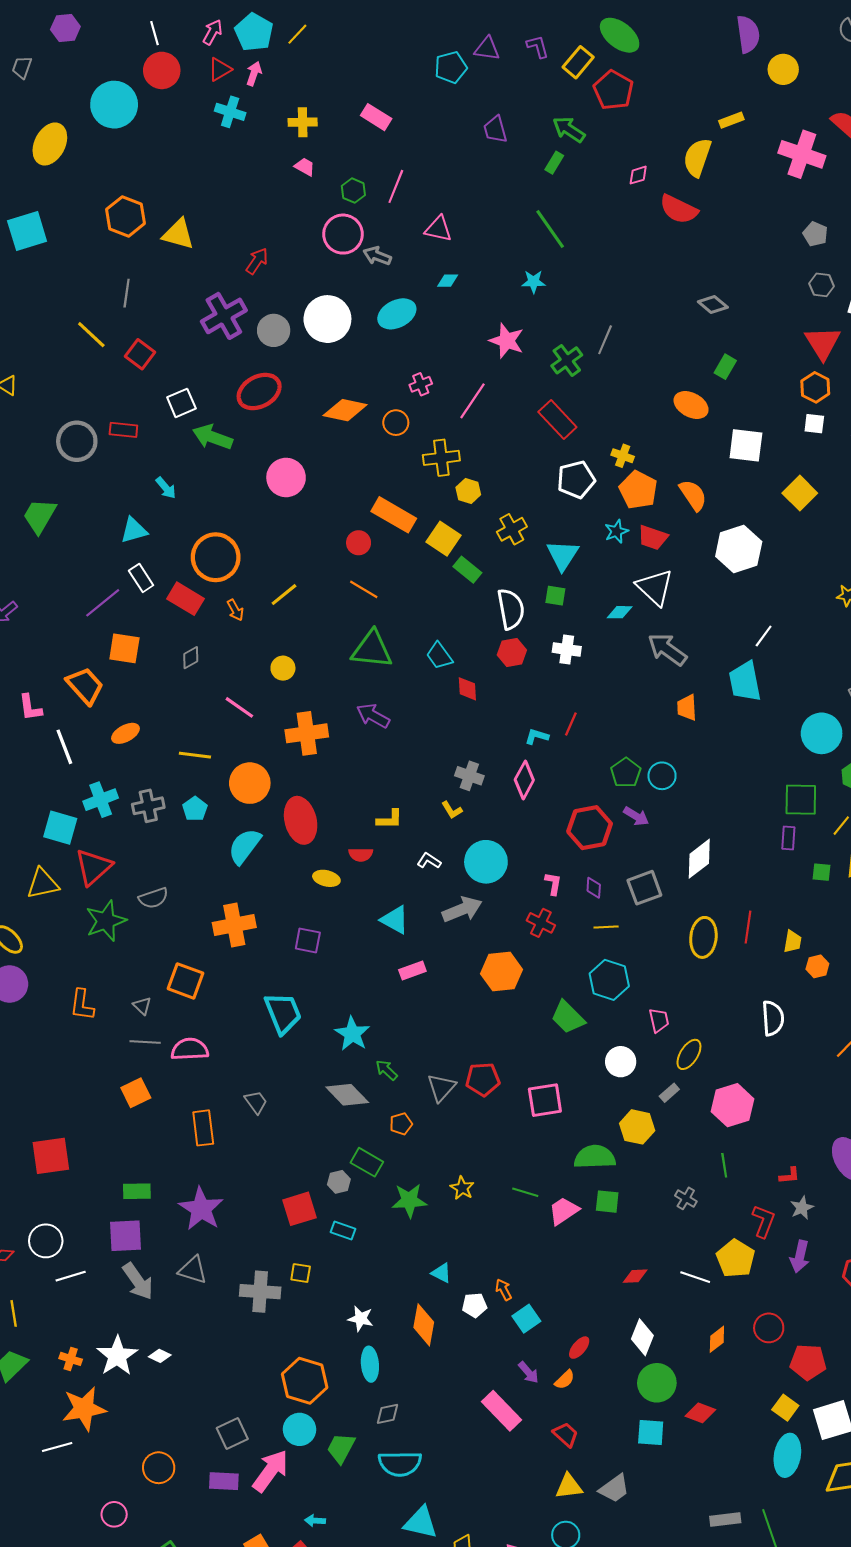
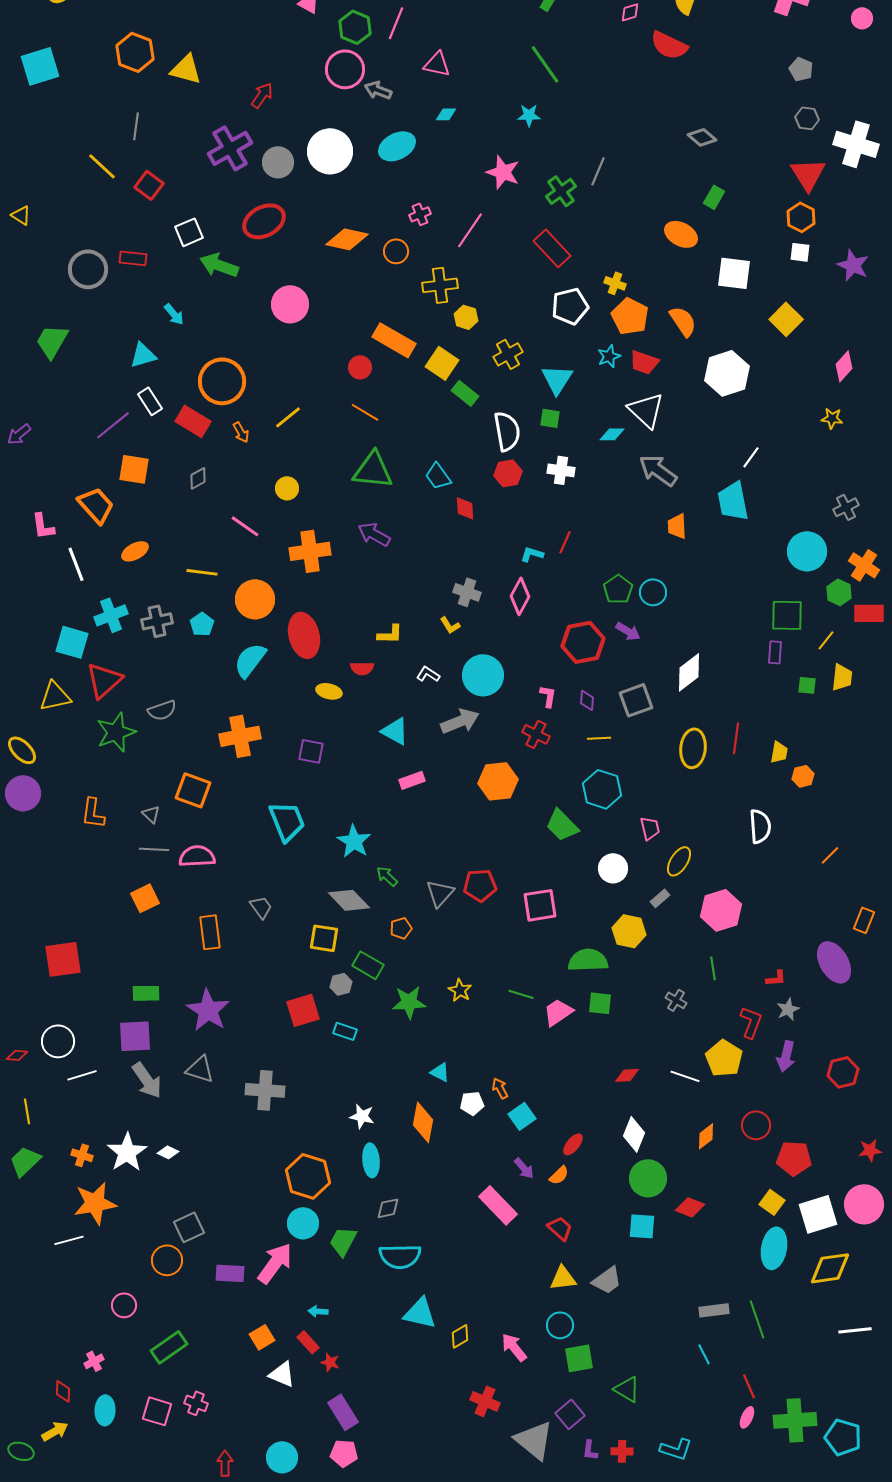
green hexagon: (353, 191) -> (355, 27), size x1.4
yellow square: (301, 1273) -> (324, 938), moved, size x1.4
gray square: (232, 1434) -> (189, 1227), moved

